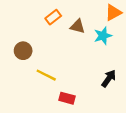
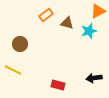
yellow line: (46, 75) -> (13, 70), moved
black arrow: (109, 78) -> (94, 78), moved, turned -133

